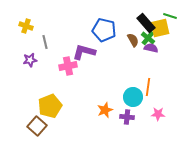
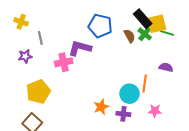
green line: (170, 16) -> (167, 33), moved
purple semicircle: (151, 48) -> (166, 67), moved
yellow pentagon: (50, 106) -> (38, 92), moved

